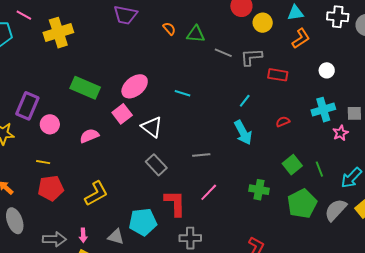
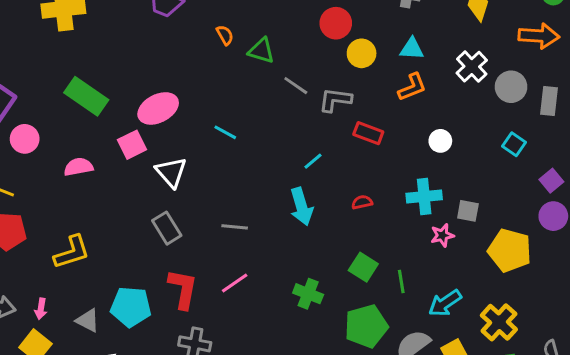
white cross: (338, 17) -> (472, 67), turned 30
green square: (292, 165) -> (363, 267), turned -30

